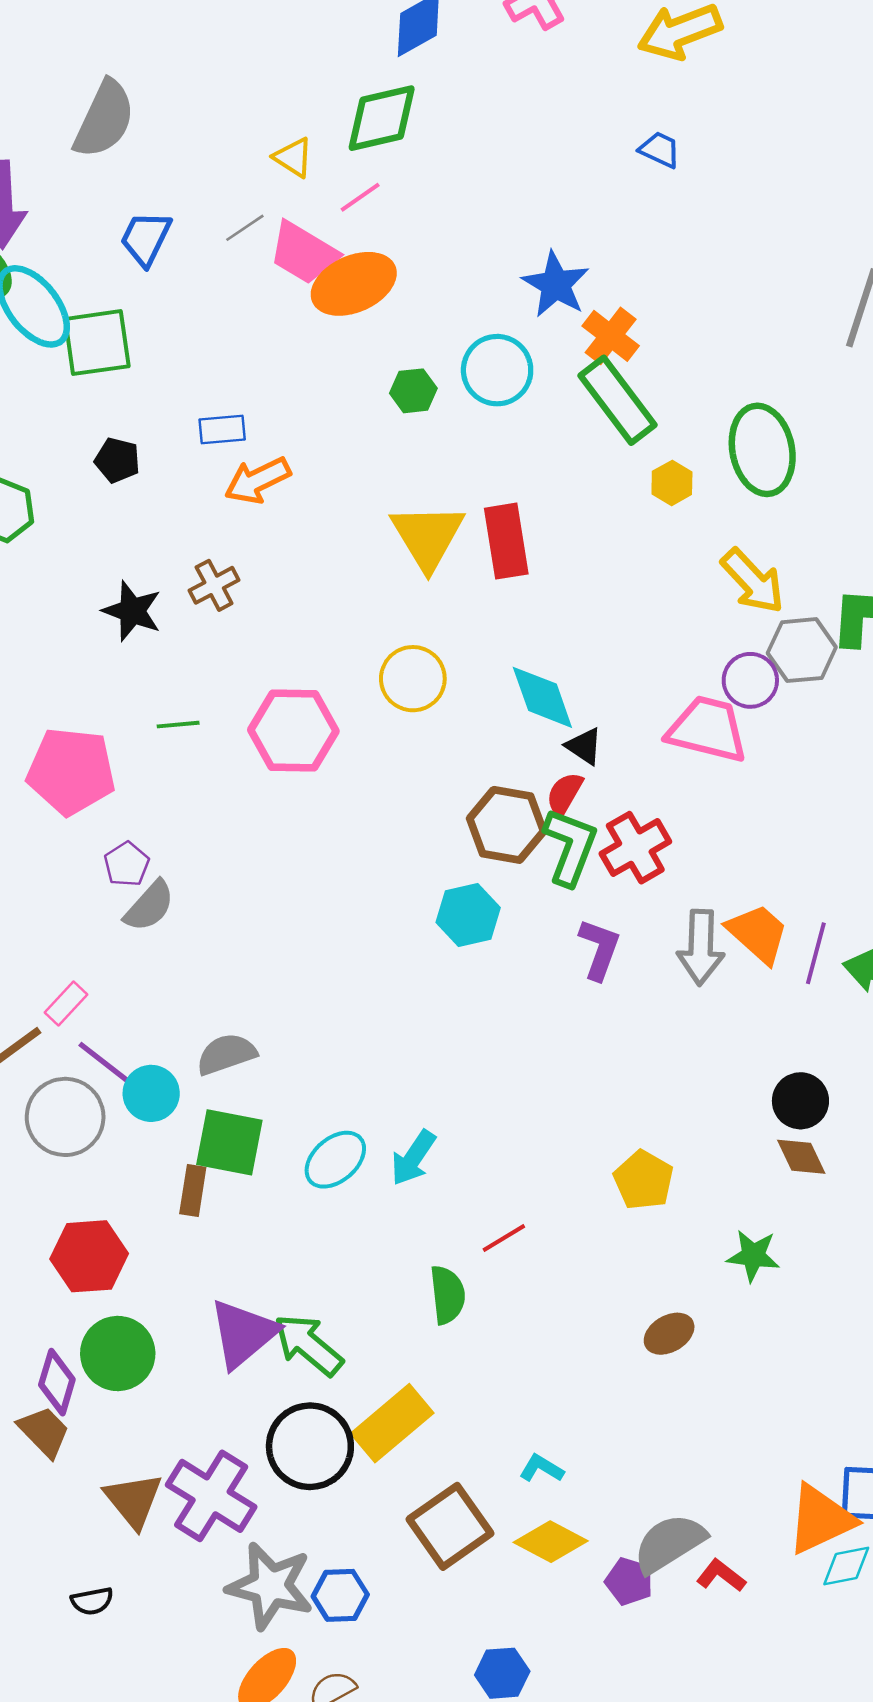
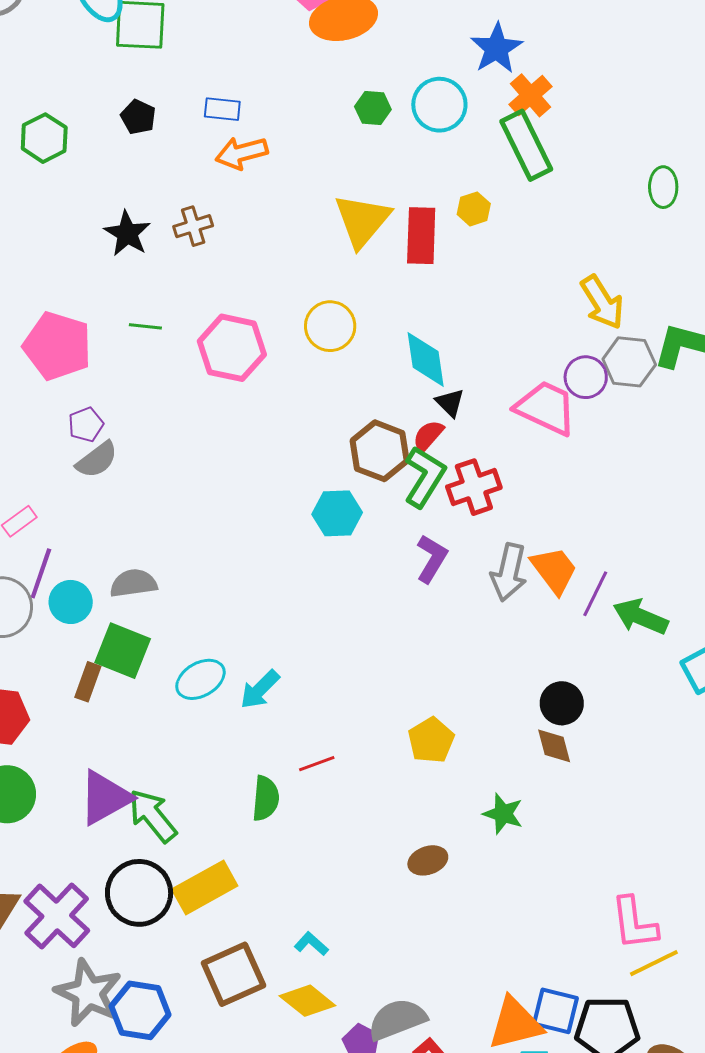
green ellipse: (762, 450) -> (663, 187), moved, size x0.6
yellow hexagon: (672, 483) -> (474, 209), moved
purple line: (106, 1064) -> (41, 573), turned 60
blue hexagon: (340, 1595) -> (140, 1010), size x1.4

